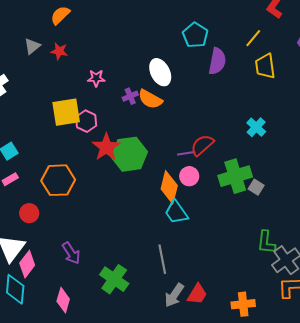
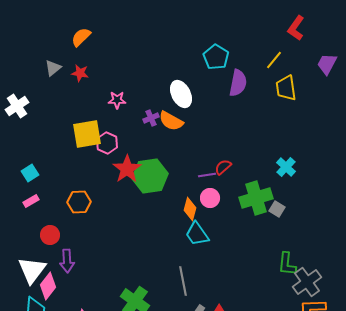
cyan cross: (256, 127) -> (286, 167), moved
red semicircle: (202, 145) -> (223, 167), size x0.7
orange hexagon: (58, 180) -> (79, 202), size x0.7
orange diamond: (169, 187) -> (190, 209), size x0.7
purple arrow: (71, 253) -> (67, 261), moved, turned 30

